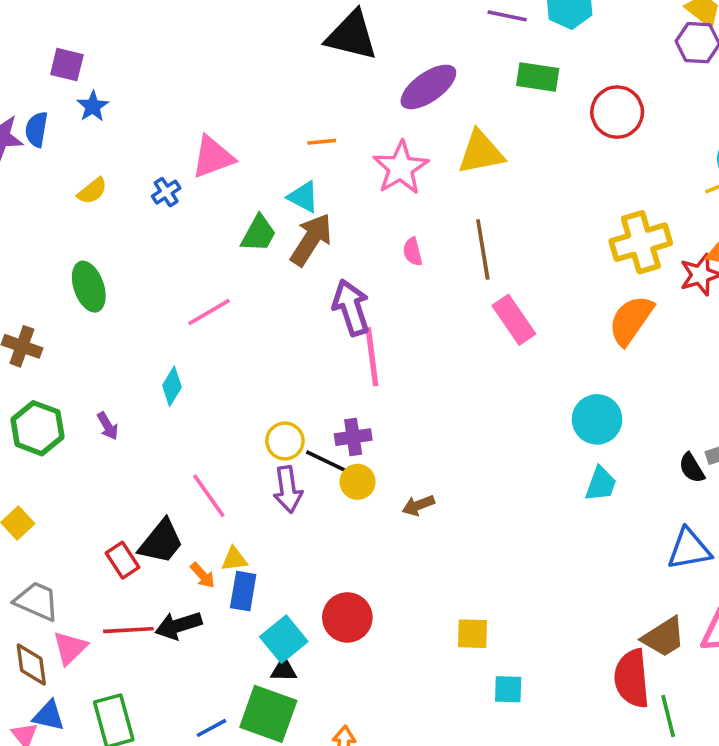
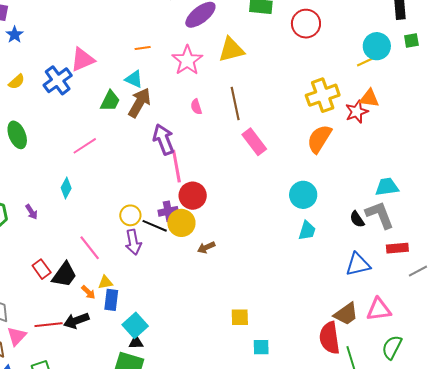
blue cross: (166, 192) -> (58, 80), size x1.8
yellow circle: (358, 482) -> (181, 223), moved, size x1.4
red rectangle: (123, 560) -> (42, 269), moved
red circle: (347, 617) -> (193, 196), moved

